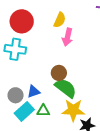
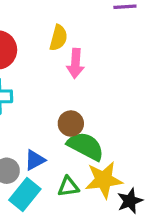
green triangle: (43, 111) -> (68, 187), moved

